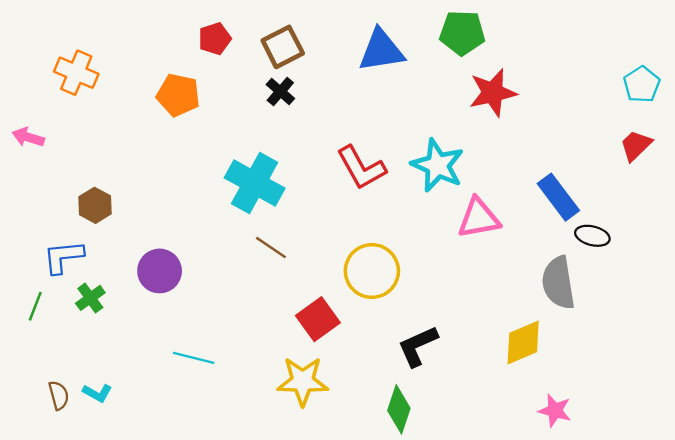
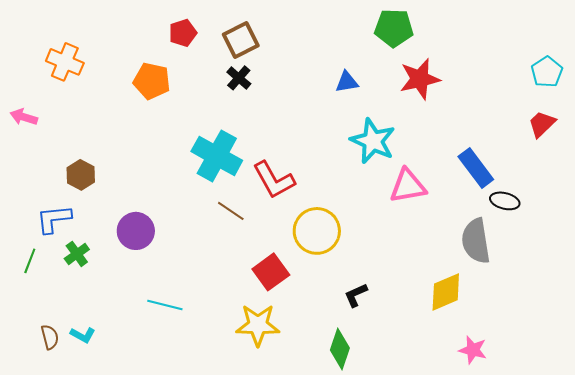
blue triangle: (381, 50) -> (347, 82), moved, size x0.6
red L-shape: (361, 168) -> (274, 180), moved
black L-shape: (418, 346) -> (356, 295), size x0.7

